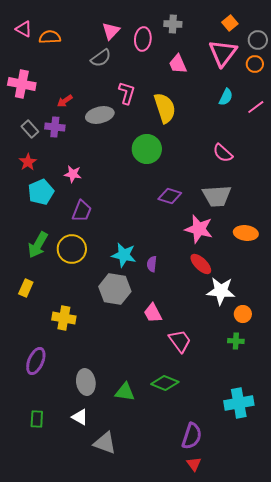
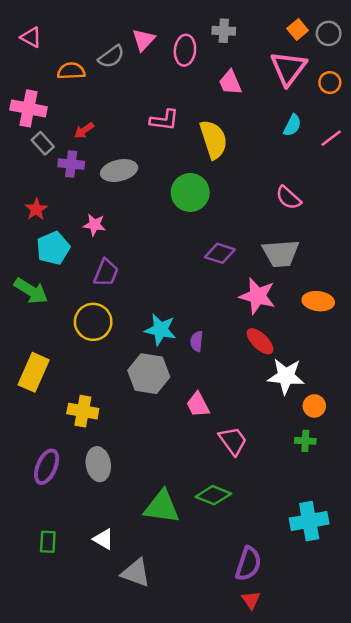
orange semicircle: (50, 37) -> (71, 71), moved
gray circle: (258, 40) -> (329, 33), moved
gray semicircle: (101, 58) -> (111, 57), moved
pink L-shape: (127, 93) -> (164, 120), turned 80
gray ellipse: (100, 115) -> (119, 170), moved
gray rectangle: (30, 129) -> (43, 143), moved
green arrow: (38, 245) -> (31, 291), moved, turned -88
yellow rectangle: (26, 288) -> (34, 372), size x1.6
gray ellipse: (86, 382) -> (98, 464), moved
green triangle: (125, 392) -> (162, 507), size x1.4

